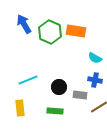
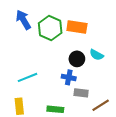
blue cross: (95, 80) -> (69, 77), moved
black circle: (59, 87) -> (77, 59), moved

